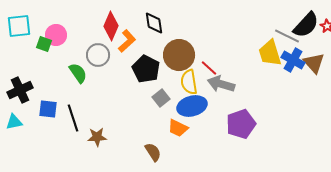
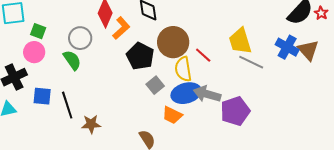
pink circle: (56, 35) -> (34, 52), moved
gray line: (287, 36) -> (251, 62), moved
yellow trapezoid: (270, 53) -> (240, 41), moved
gray circle: (98, 55) -> (80, 38), moved
gray arrow: (221, 84) -> (207, 94), moved

